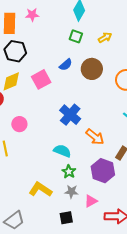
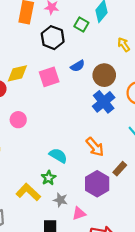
green square: (76, 36) -> (81, 25), moved
yellow arrow: (105, 38) -> (124, 45), turned -104
black hexagon: (15, 51) -> (53, 38), moved
blue cross: (70, 115) -> (104, 102), moved
green star: (69, 172) -> (49, 178), moved

